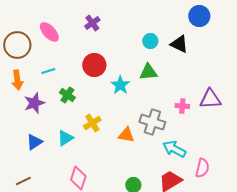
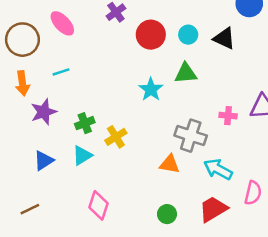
red circle: (94, 65) -> (151, 35), moved
green cross: (67, 95) -> (85, 123), moved, turned 35
orange triangle: (126, 135) -> (169, 164), moved

